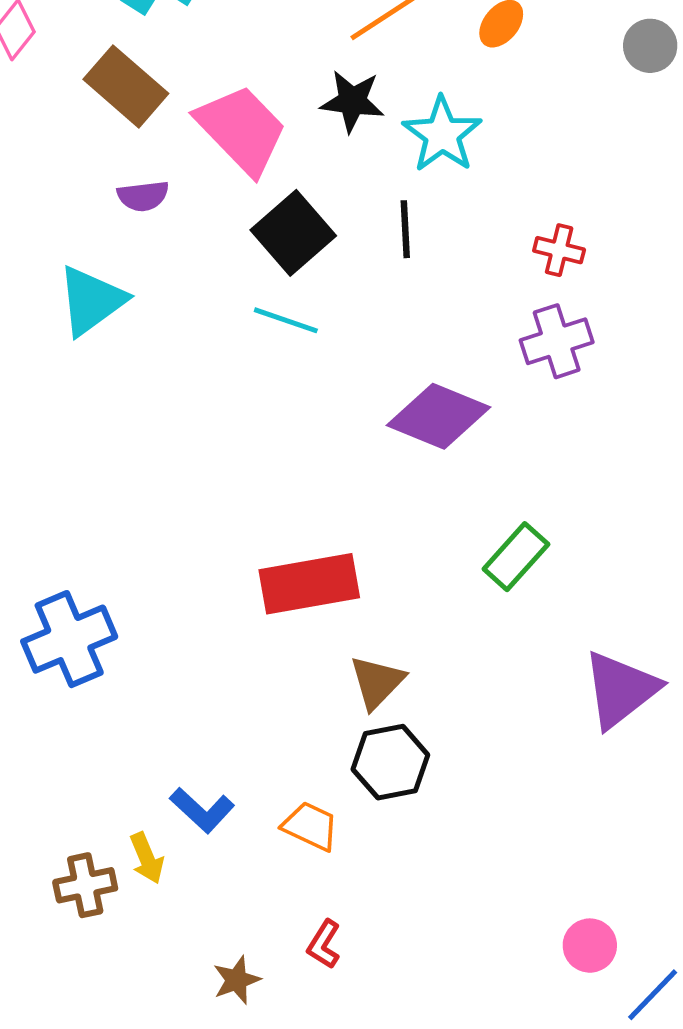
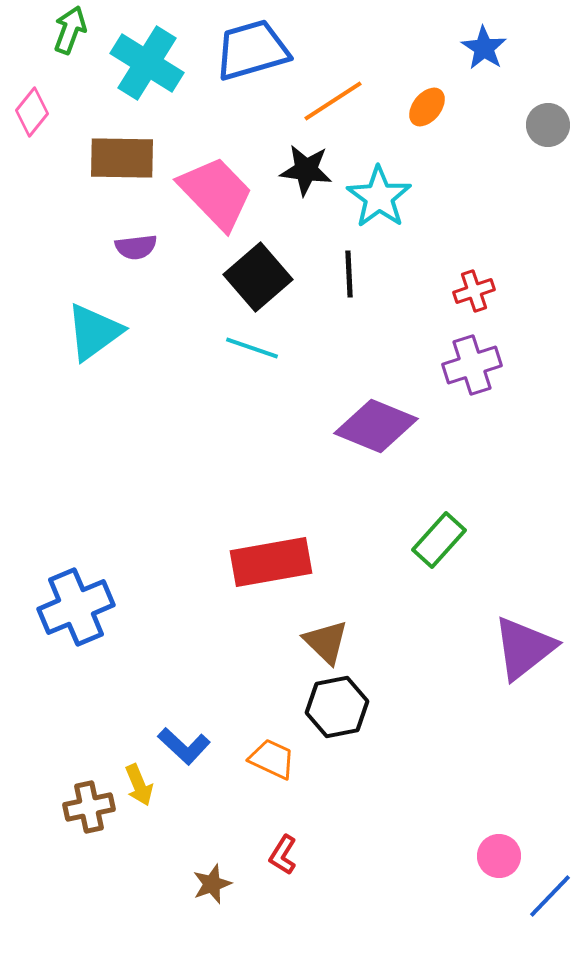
brown rectangle: (126, 86) -> (122, 158), turned -40
red cross: (559, 250) -> (474, 291), turned -33
brown triangle: (377, 682) -> (326, 642), turned -30

